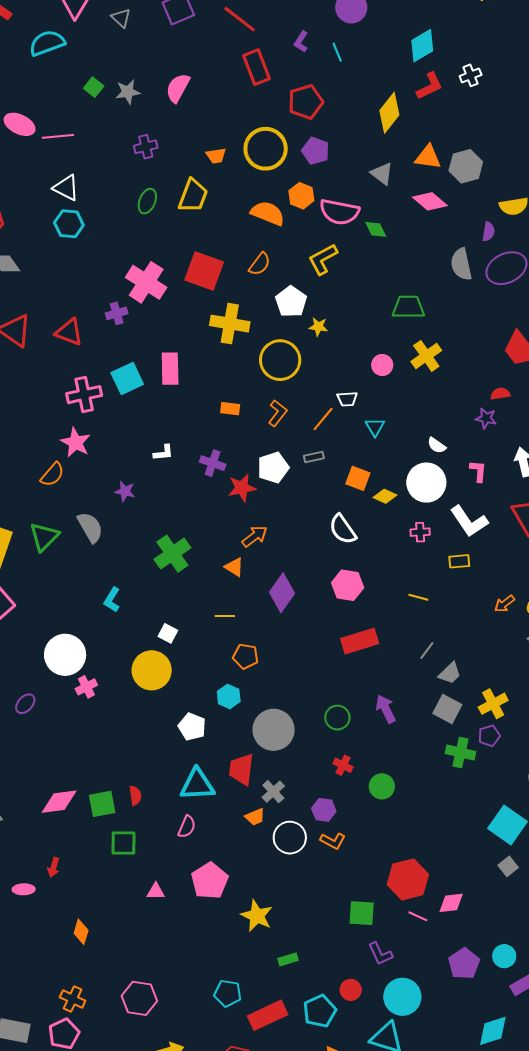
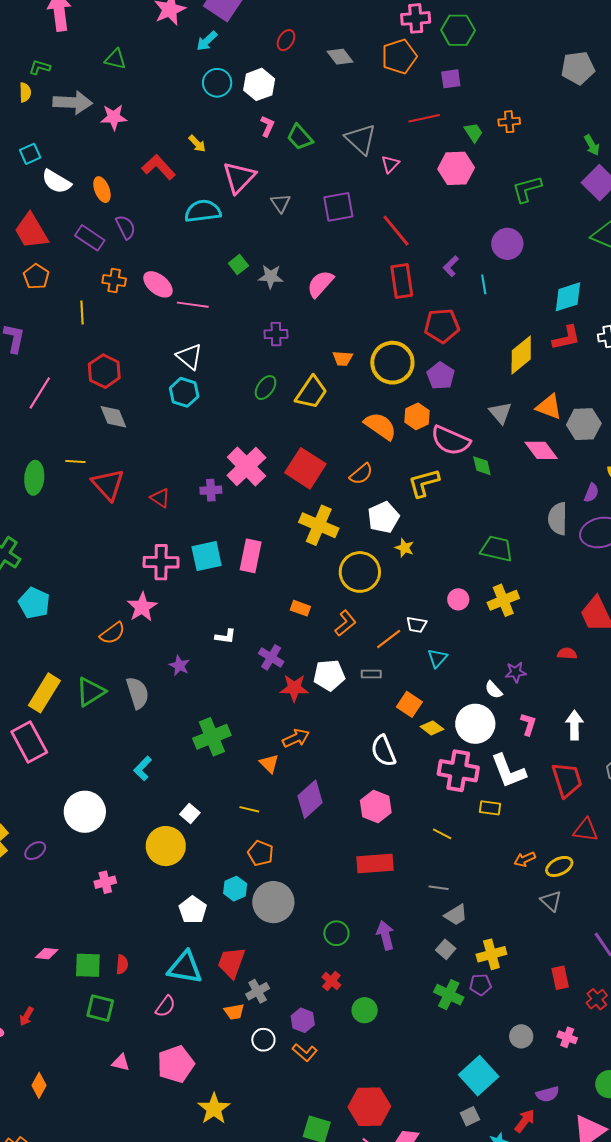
red triangle: (69, 332) -> (160, 498), size x0.7
purple star: (486, 418) -> (516, 672), moved, turned -30
pink cross: (420, 532) -> (458, 771), size x2.0
gray line: (427, 651) -> (439, 888), turned 48
pink cross: (86, 687) -> (105, 882), moved
gray square: (447, 709) -> (446, 949), size x0.7
gray circle: (274, 730) -> (273, 902), moved
pink diamond: (59, 802) -> (47, 954), size x0.6
white circle: (290, 838) -> (263, 1040), size x0.7

